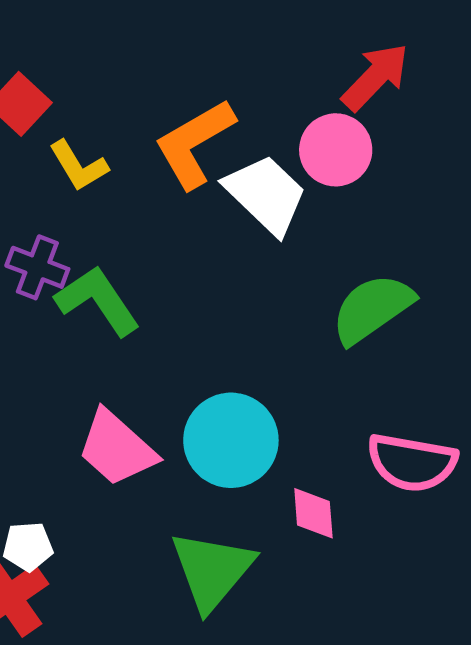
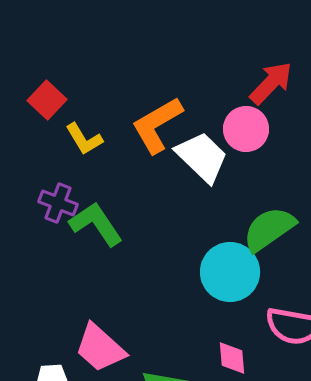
cyan circle: (231, 440) -> (230, 272), moved
pink trapezoid: (117, 448) -> (100, 348), moved

